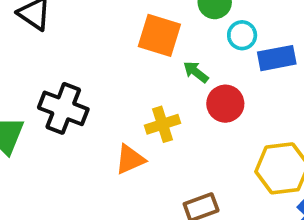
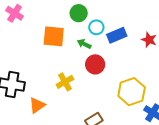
green arrow: (196, 72) -> (84, 44), moved
orange triangle: (130, 159) -> (37, 105), moved

